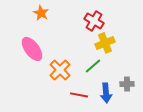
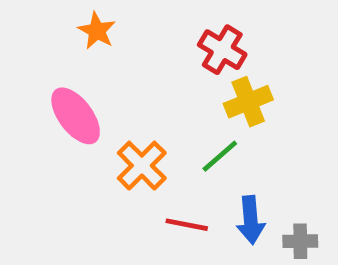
gray cross: (127, 84) -> (300, 241), moved

